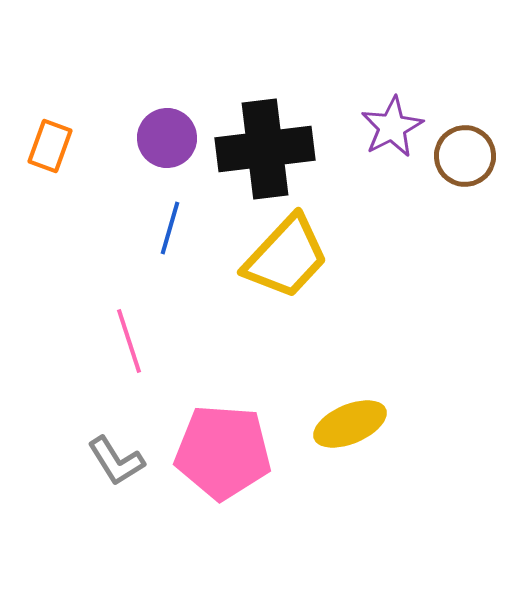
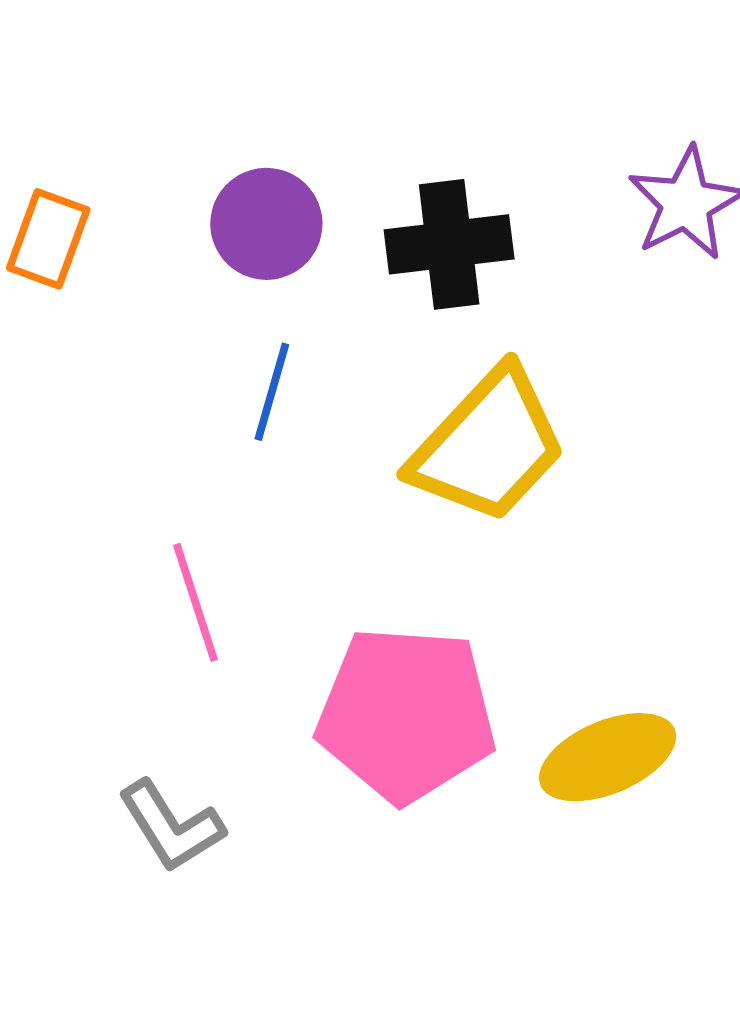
black cross: (265, 149) -> (449, 244), size x0.7
pink pentagon: (223, 452) -> (406, 714), moved

